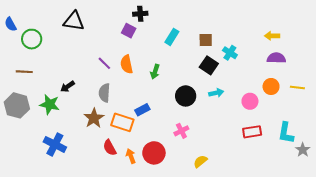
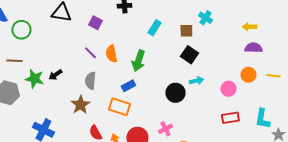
purple square: (129, 31) -> (95, 23), moved
cyan cross: (230, 53) -> (205, 18), moved
green arrow: (155, 72) -> (138, 61), size x1.5
black circle: (186, 96) -> (175, 93), moved
green star: (50, 104) -> (34, 79), moved
blue rectangle: (142, 110) -> (128, 86), moved
orange rectangle: (122, 122) -> (119, 107), moved
pink cross: (181, 131) -> (165, 129), moved

